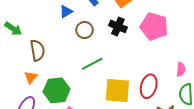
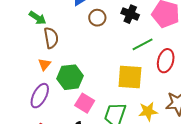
green arrow: (13, 29) -> (37, 18), moved
green line: (92, 64) -> (143, 44), moved
red ellipse: (149, 86) -> (166, 61), moved

